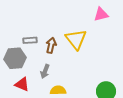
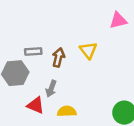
yellow triangle: (76, 39) -> (88, 50), size x0.7
red triangle: (22, 84) -> (36, 105), moved

